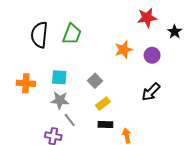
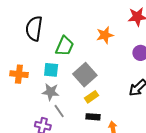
green trapezoid: (72, 34) -> (65, 46), moved
orange star: (124, 50) -> (105, 35), moved
gray square: (95, 81) -> (85, 75), size x1.6

